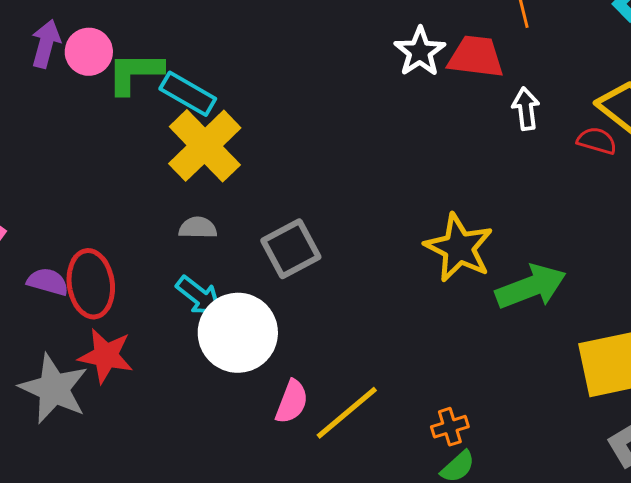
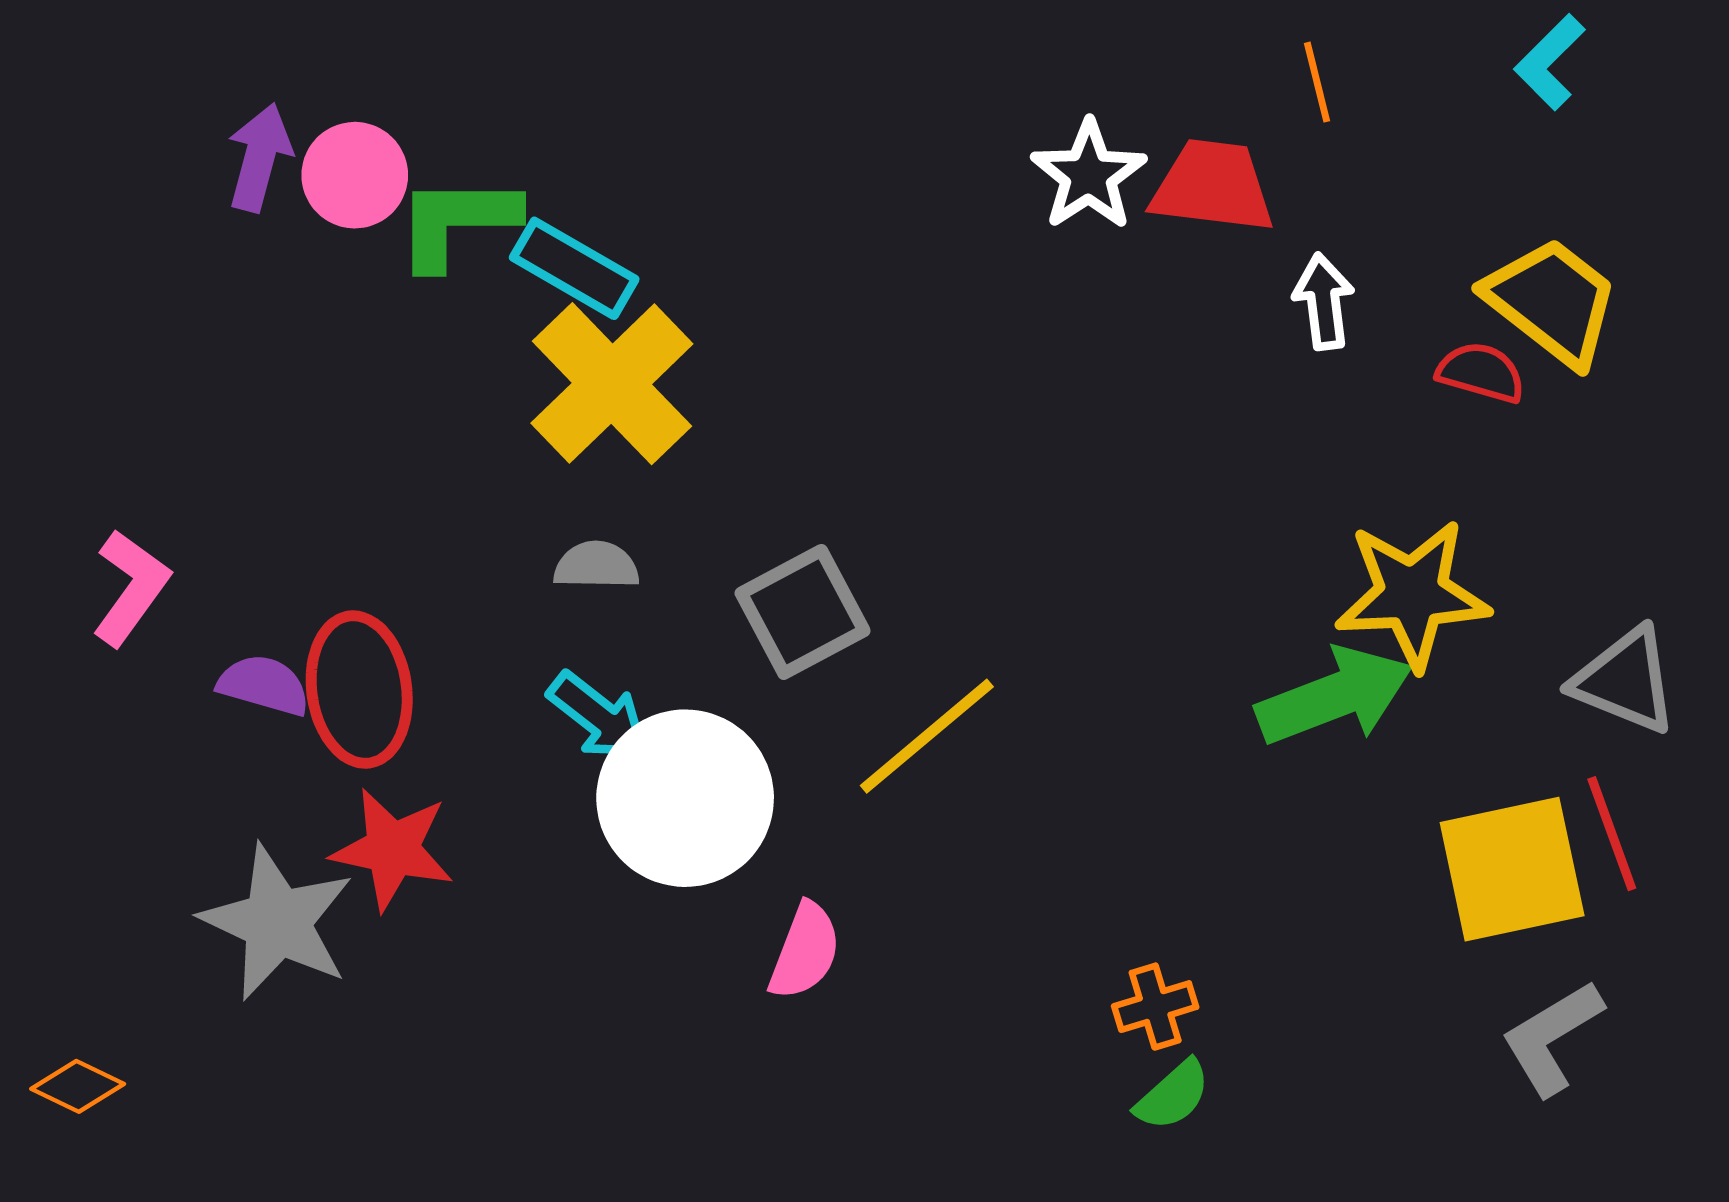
yellow star: (459, 248) -> (1412, 594), moved, turned -30
yellow line: (347, 413) -> (927, 736), moved

